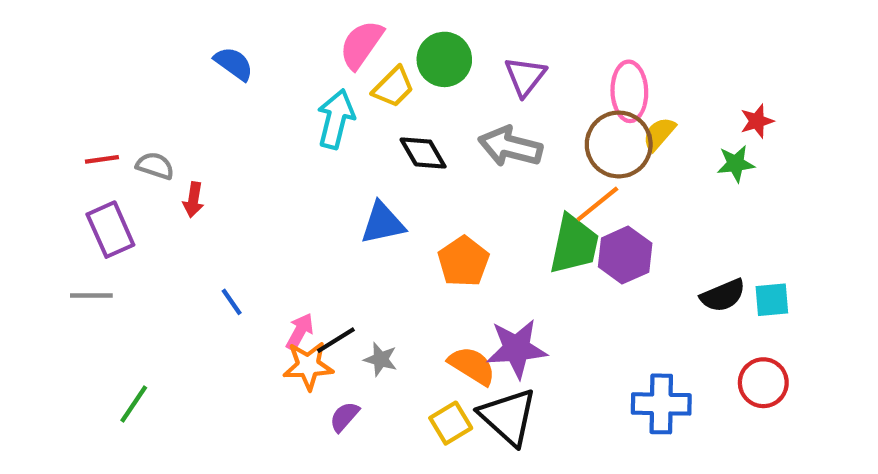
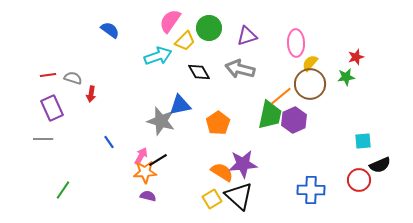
purple triangle: (525, 76) -> (247, 36), turned 35
cyan arrow: (336, 119) -> (158, 56), turned 56
brown circle: (619, 144) -> (310, 84), moved
black semicircle: (723, 295) -> (380, 165), moved
gray star: (381, 359) -> (161, 121), moved, size x1.8
purple semicircle: (344, 417) -> (148, 196), moved, turned 63

